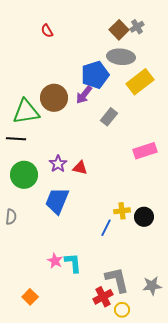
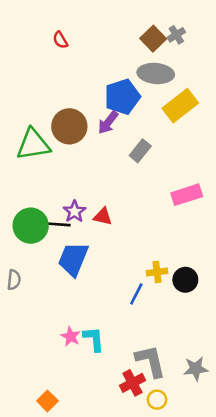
black line: (16, 139) -> (58, 224), moved
orange square: (30, 297) -> (47, 401), moved

